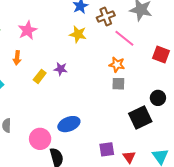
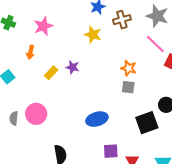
pink line: (124, 38) -> (155, 44), moved
blue ellipse: (69, 124) -> (97, 119), moved
pink circle: (40, 139) -> (36, 114), moved

